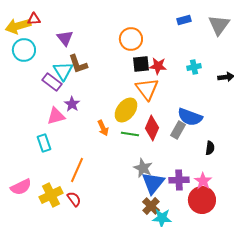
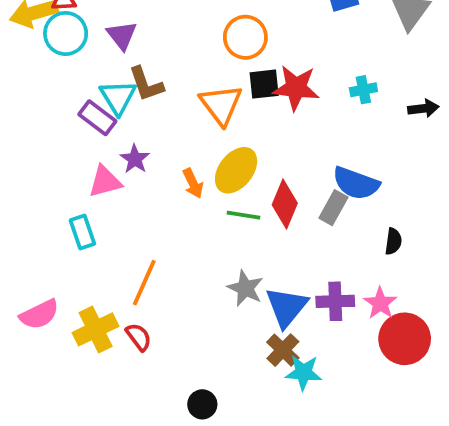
cyan circle: (24, 50) -> (66, 33), moved
red star: (158, 66) -> (296, 88), size x1.4
orange triangle: (147, 89) -> (221, 105), moved
orange arrow: (103, 128) -> (193, 183), moved
gray star: (143, 168) -> (245, 288), moved
red circle: (202, 200) -> (405, 339), moved

